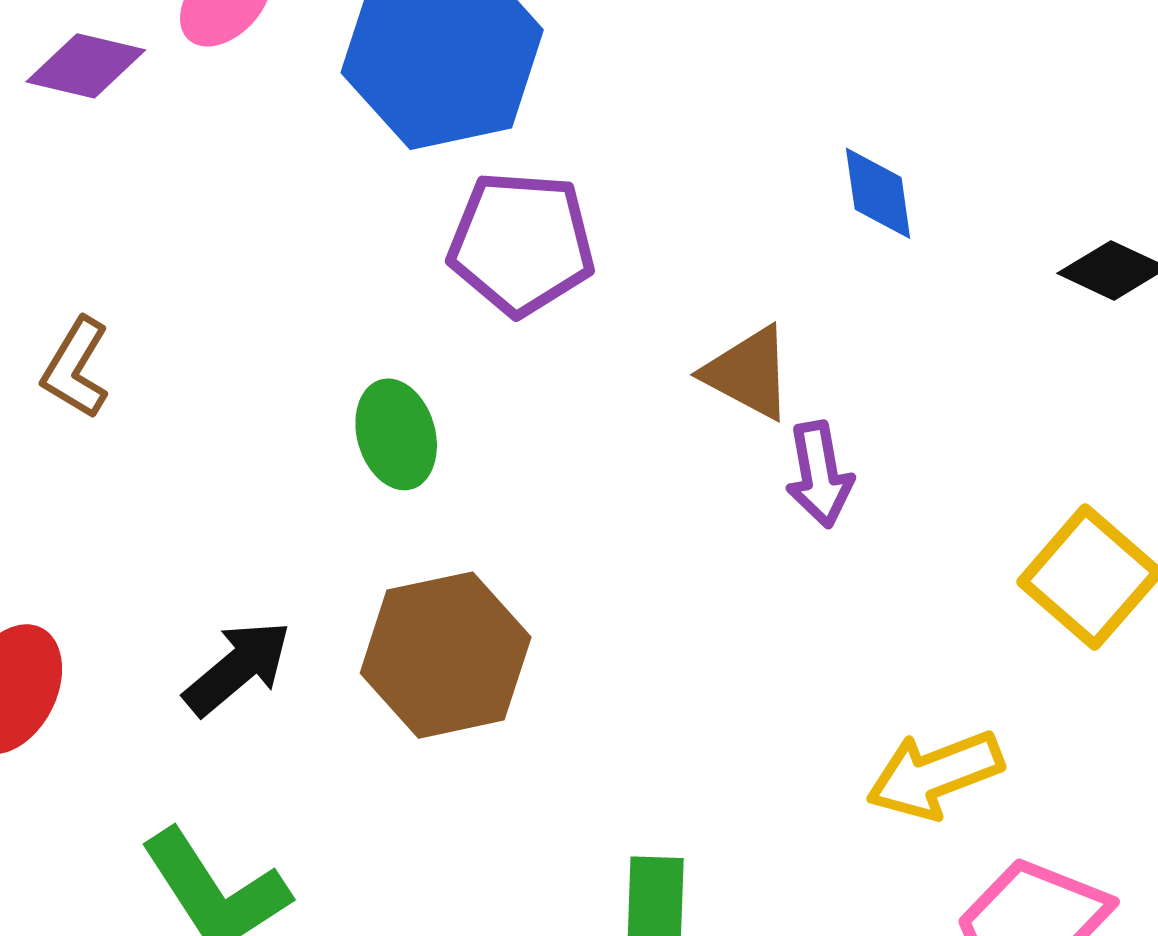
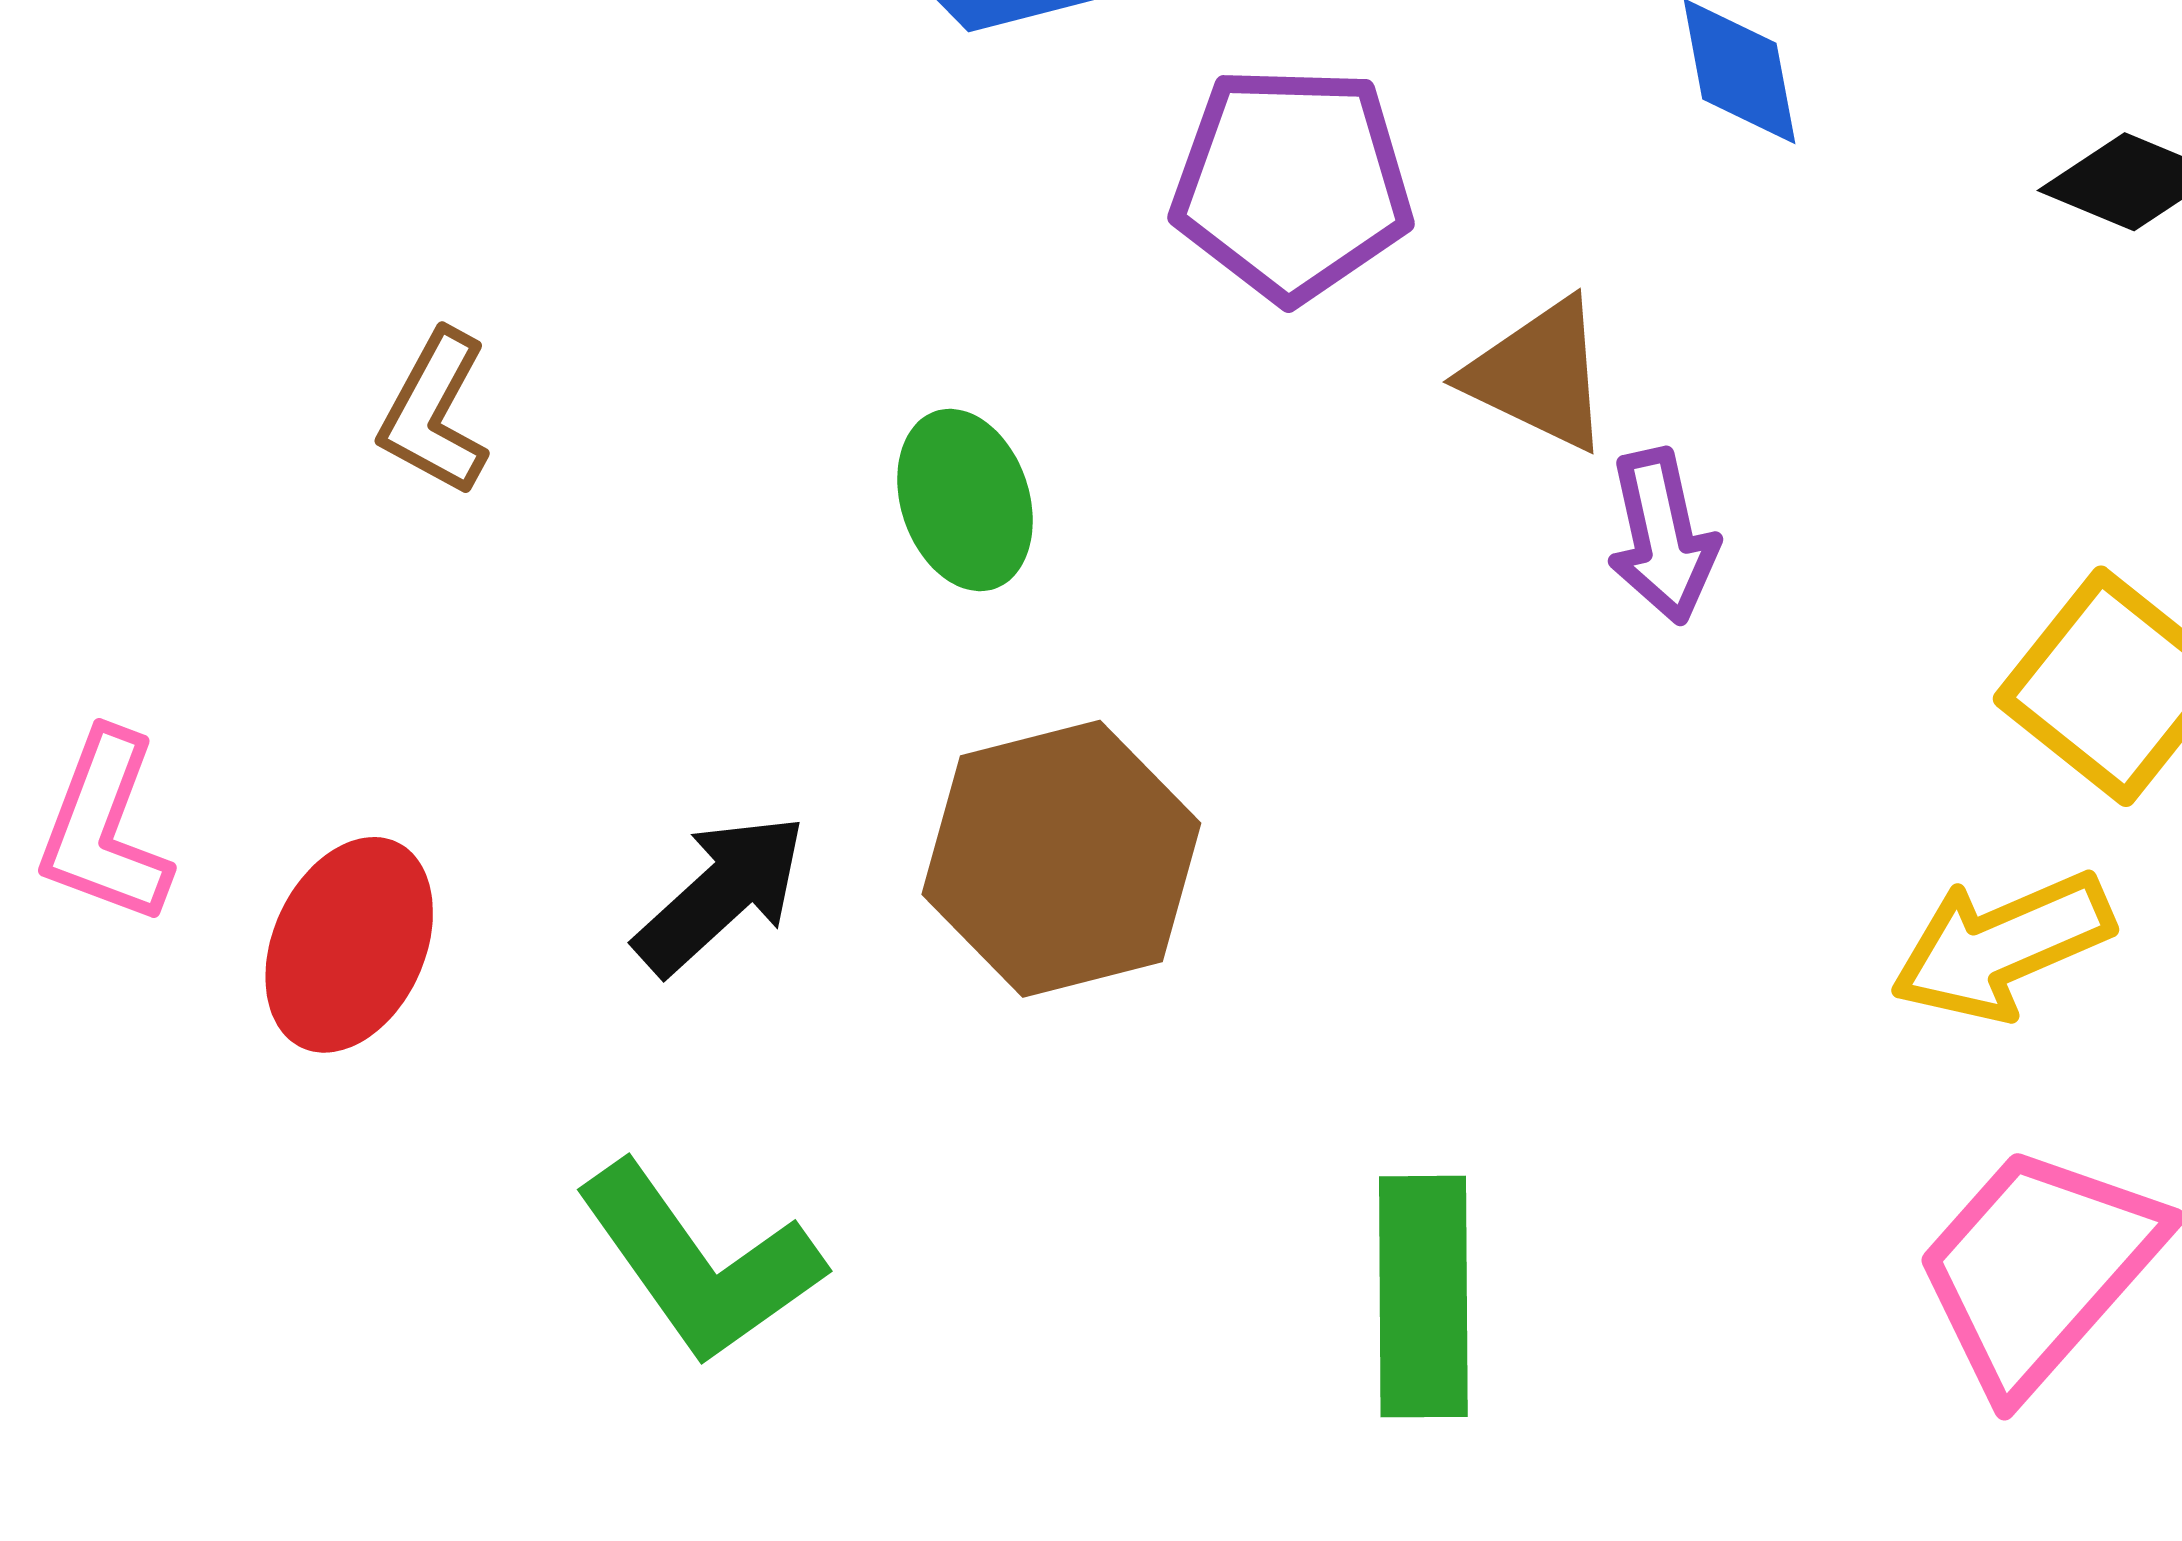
purple pentagon: (521, 243) -> (1292, 184), moved
yellow arrow: (935, 775) -> (2002, 946), moved

